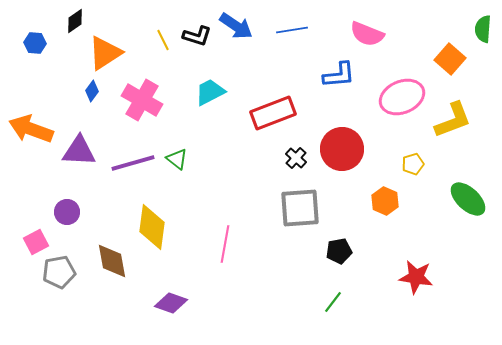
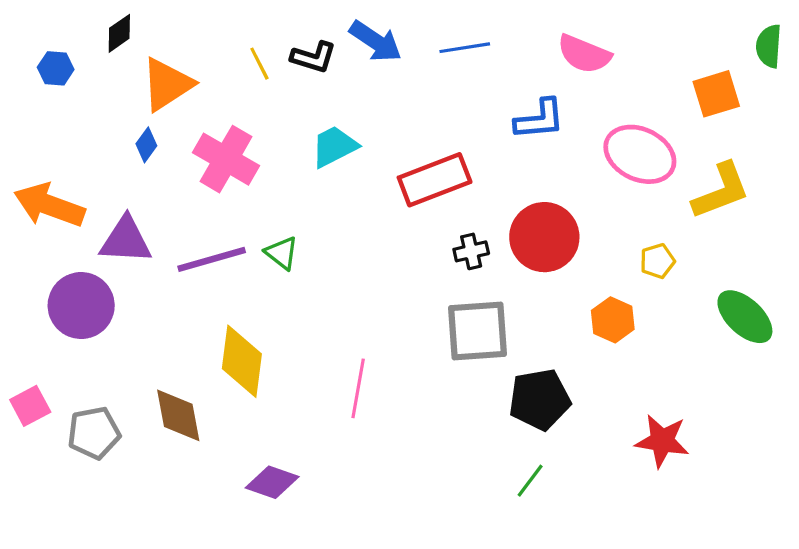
orange square: (450, 59) -> (716, 94), turned 32
pink ellipse: (402, 97) -> (640, 154), turned 48
black cross: (296, 158) -> (471, 251), turned 35
purple circle: (67, 212) -> (81, 306), moved, size x1.6
pink square: (36, 242) -> (30, 406), moved
black pentagon: (339, 251) -> (540, 399), size x1.5

